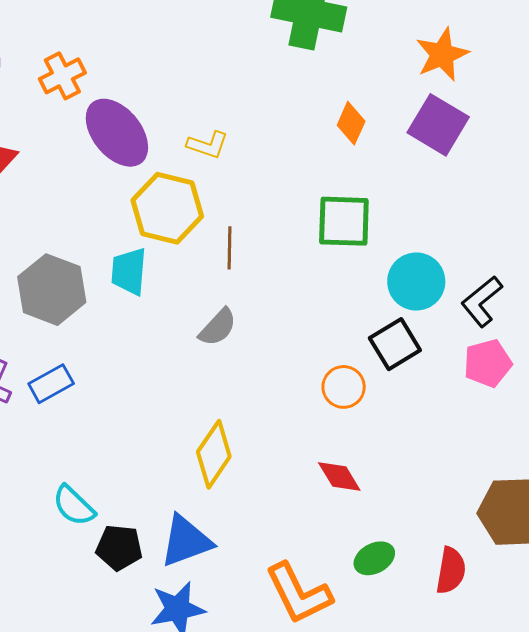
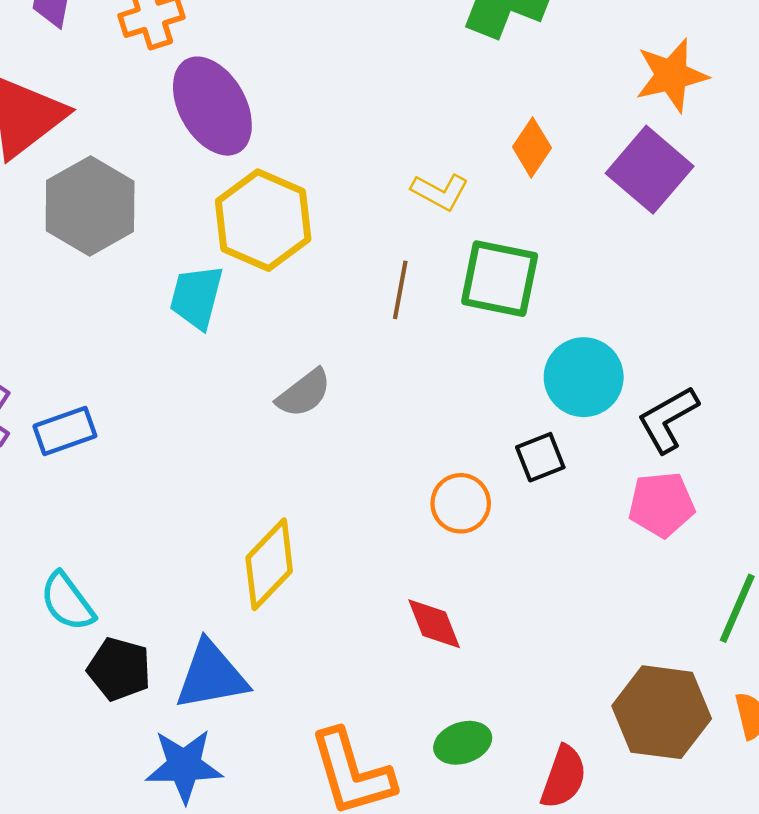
yellow L-shape: (208, 145) -> (440, 192), moved
brown line: (230, 248) -> (400, 290), moved
gray hexagon: (52, 290) -> (90, 206), moved
black square: (395, 344) -> (540, 457), size x0.7

